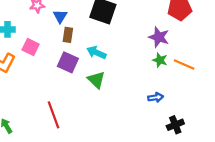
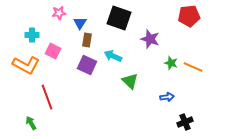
purple star: (159, 37) -> (150, 39), moved
green triangle: (96, 80) -> (130, 81), moved
red line: (54, 115) -> (47, 97), moved

